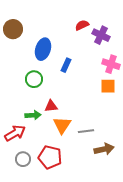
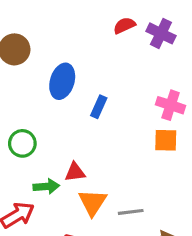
red semicircle: (82, 25) -> (124, 25), moved
purple cross: (101, 35) -> (161, 33), moved
green circle: (34, 79) -> (22, 143), moved

